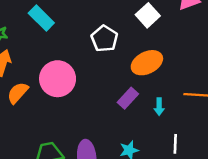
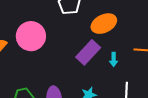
purple rectangle: (128, 98) -> (88, 52), size x1.4

